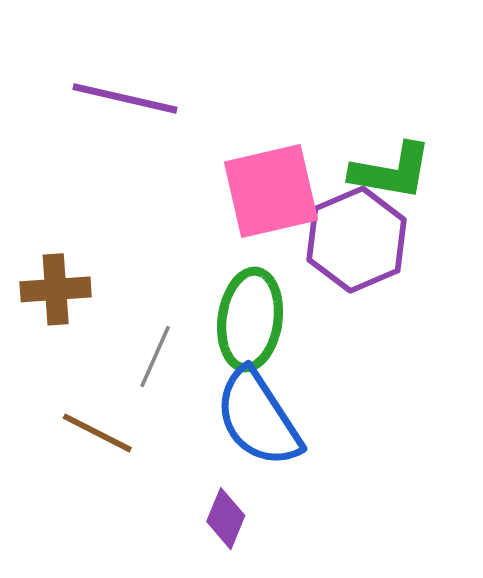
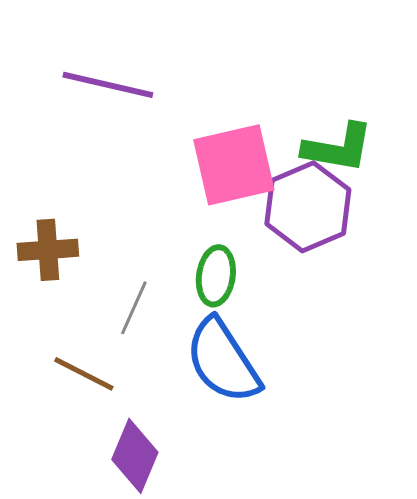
green ellipse: (250, 320) -> (216, 276), size x0.7
purple diamond: (226, 519) -> (135, 456), moved, size x1.4

